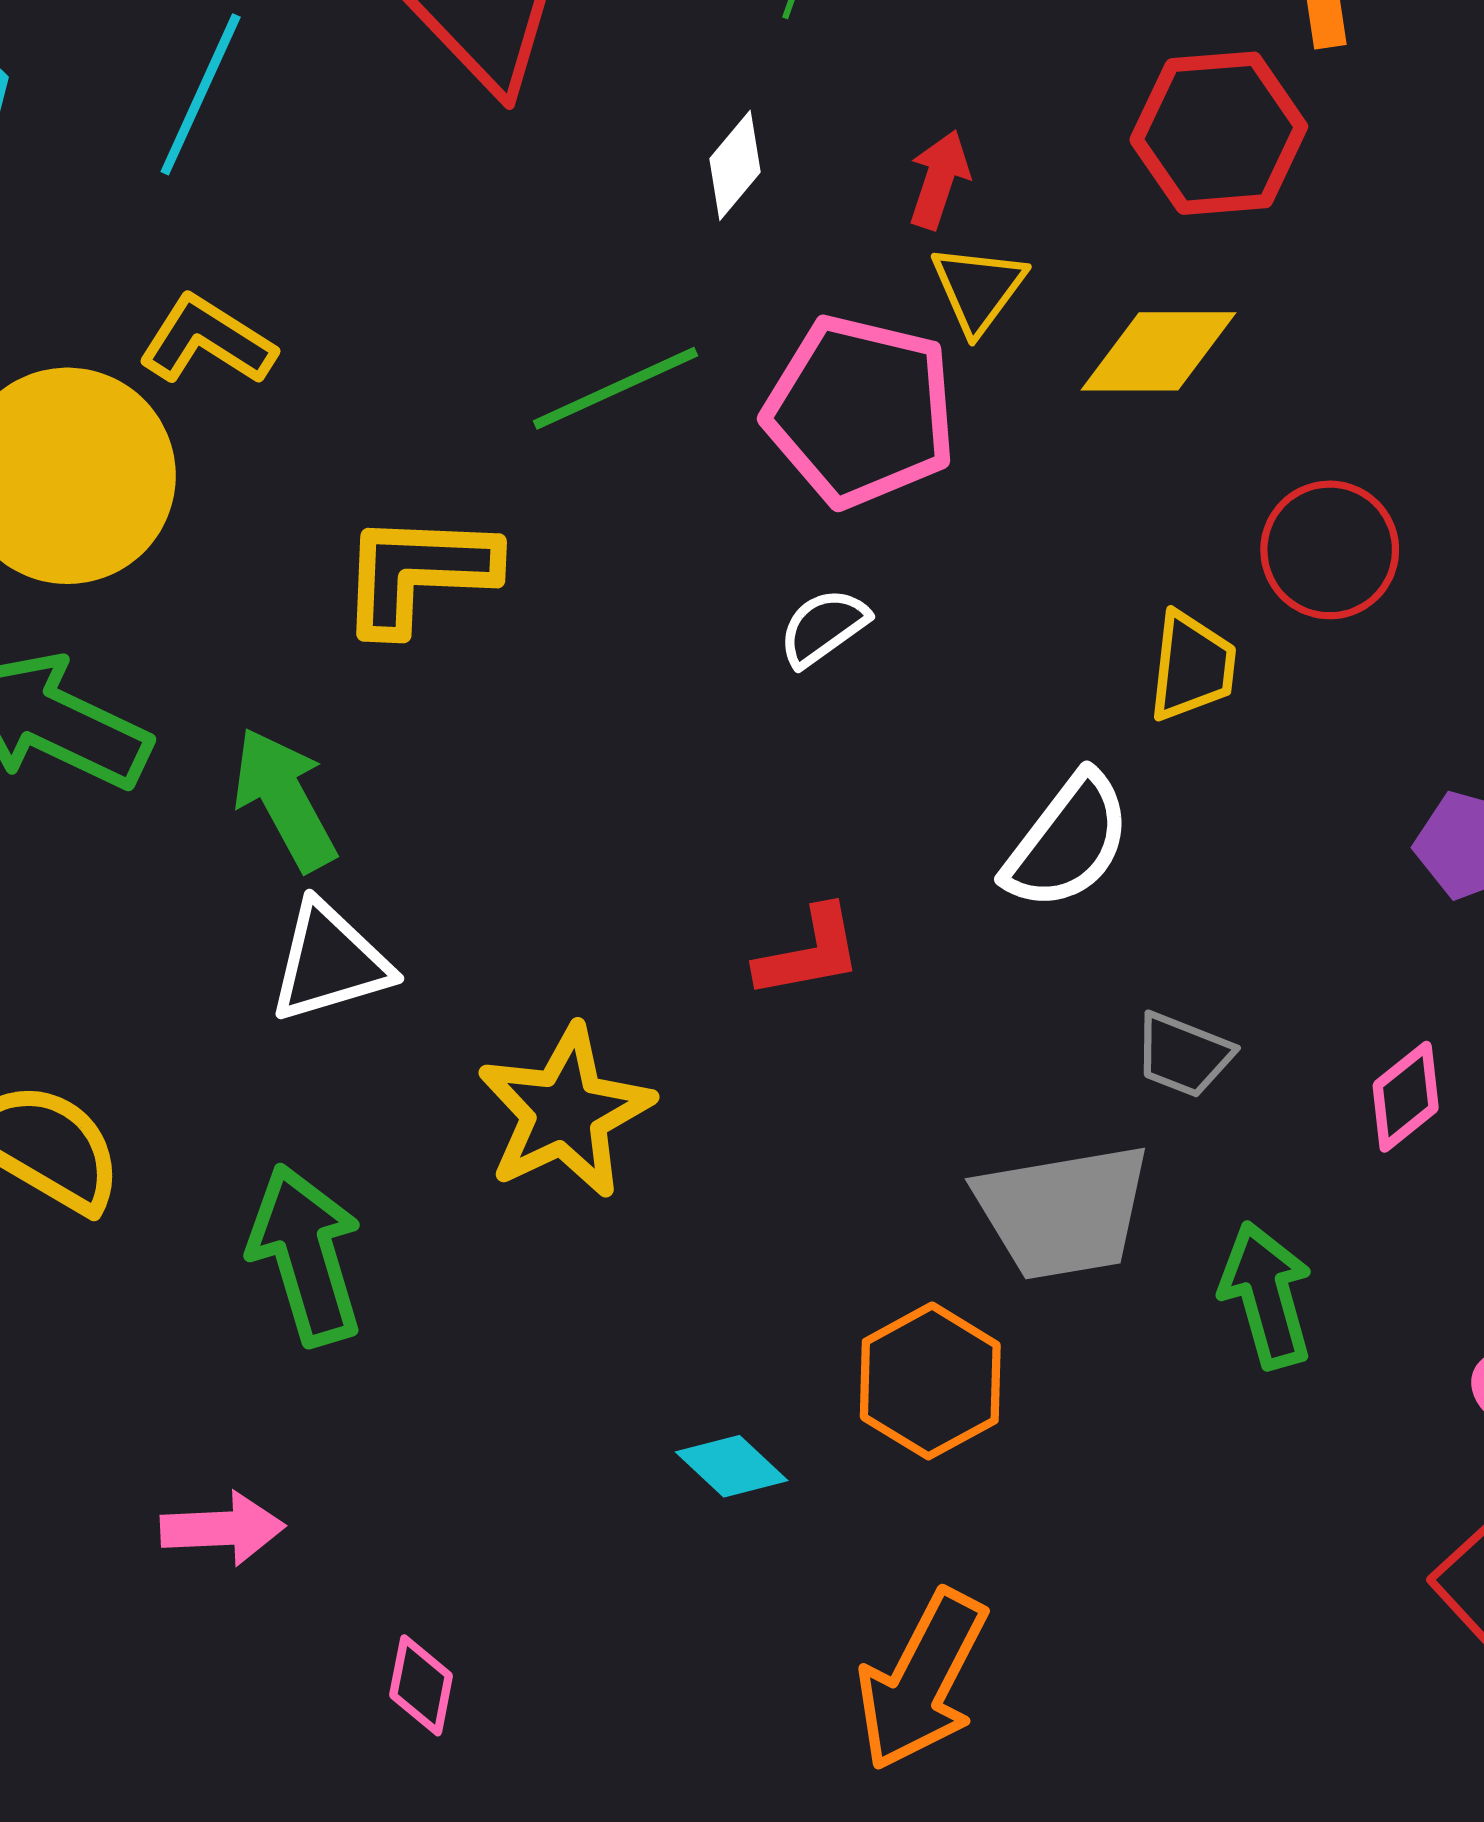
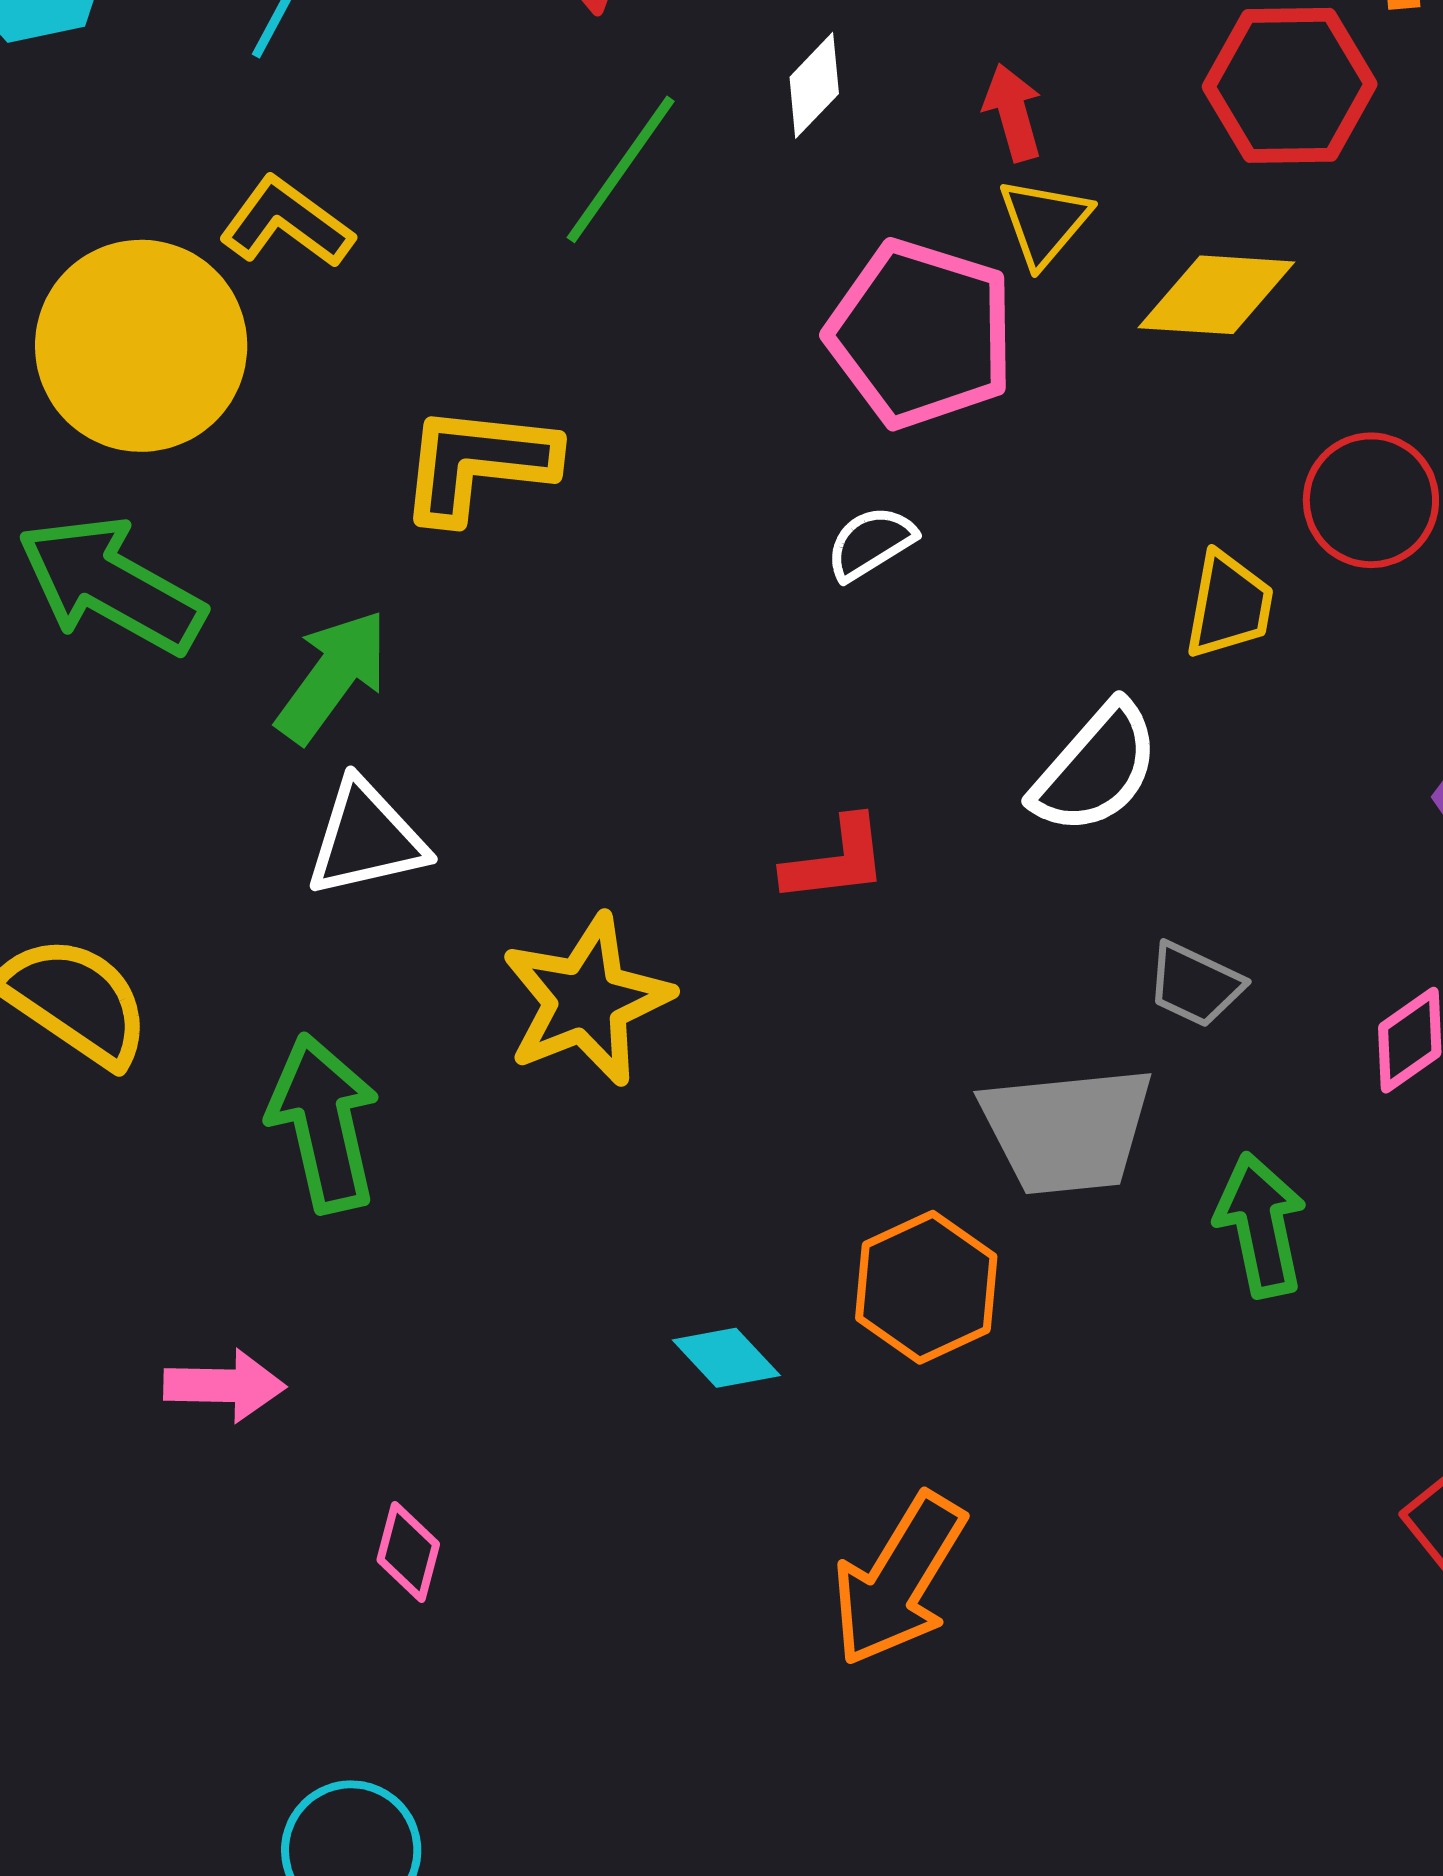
red arrow: (939, 179) -> (1013, 112), turned -38
green line: (615, 388) -> (621, 169), moved, turned -34
green arrow: (285, 799) -> (332, 676), turned 61

